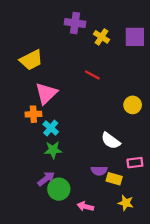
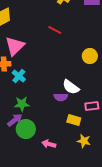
green star: (53, 150) -> (22, 104), moved
purple semicircle: (99, 171) -> (61, 97), moved

